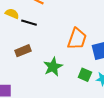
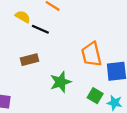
orange trapezoid: (77, 39) -> (91, 54), turned 140

